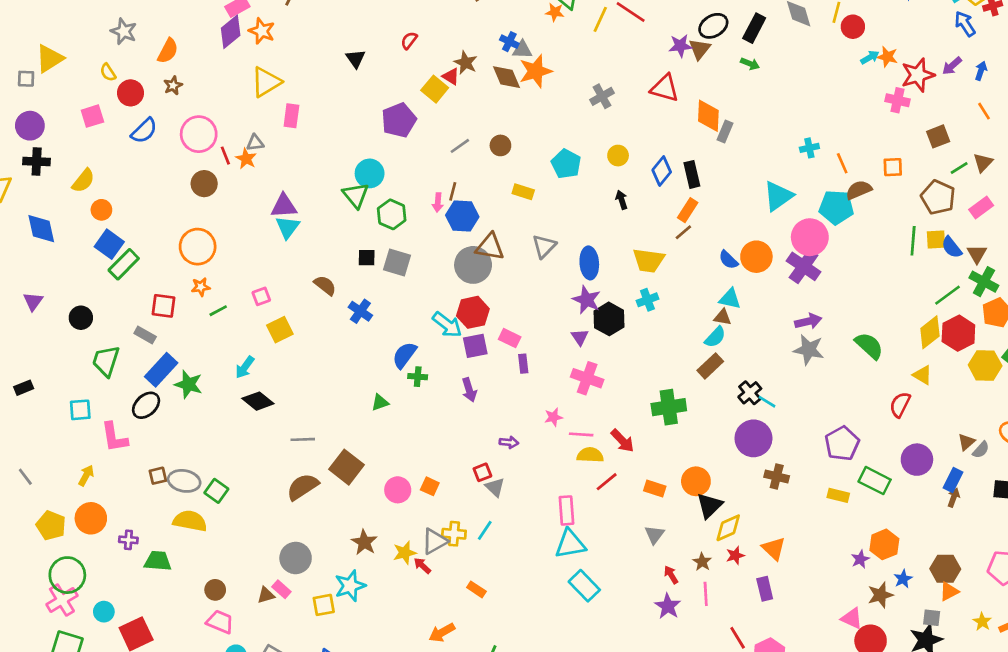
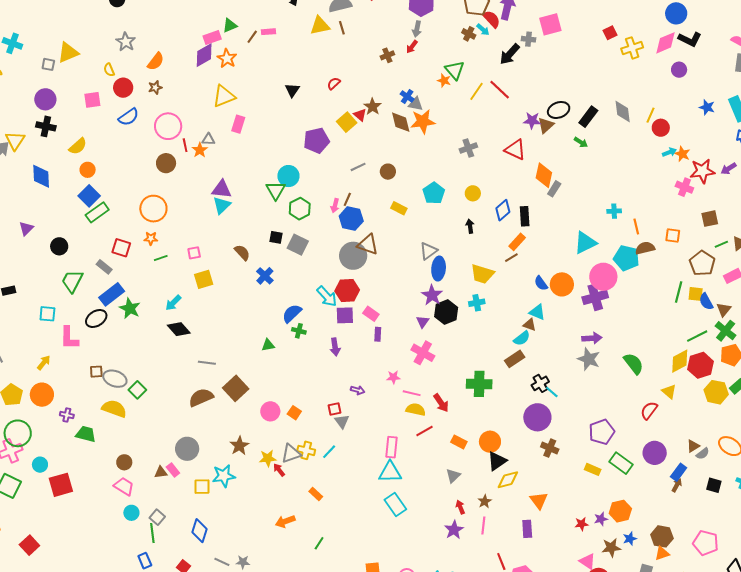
gray triangle: (544, 246) -> (429, 251), moved
purple cross: (804, 266) -> (595, 297), turned 30
red star: (735, 555) -> (582, 524), moved

